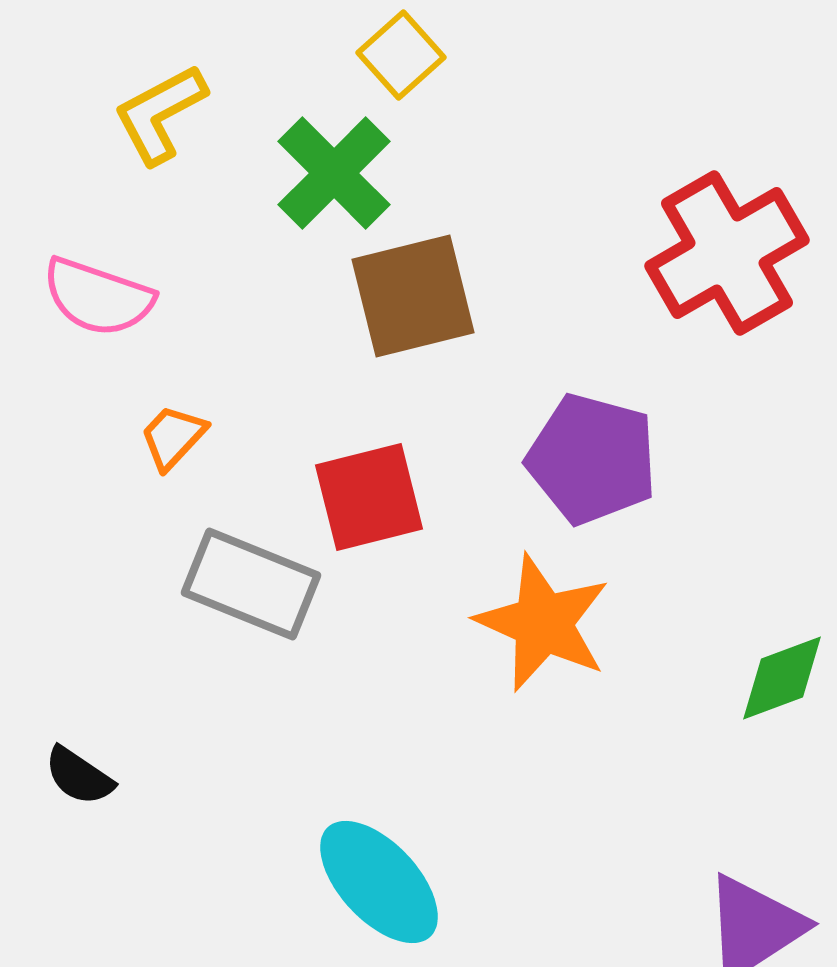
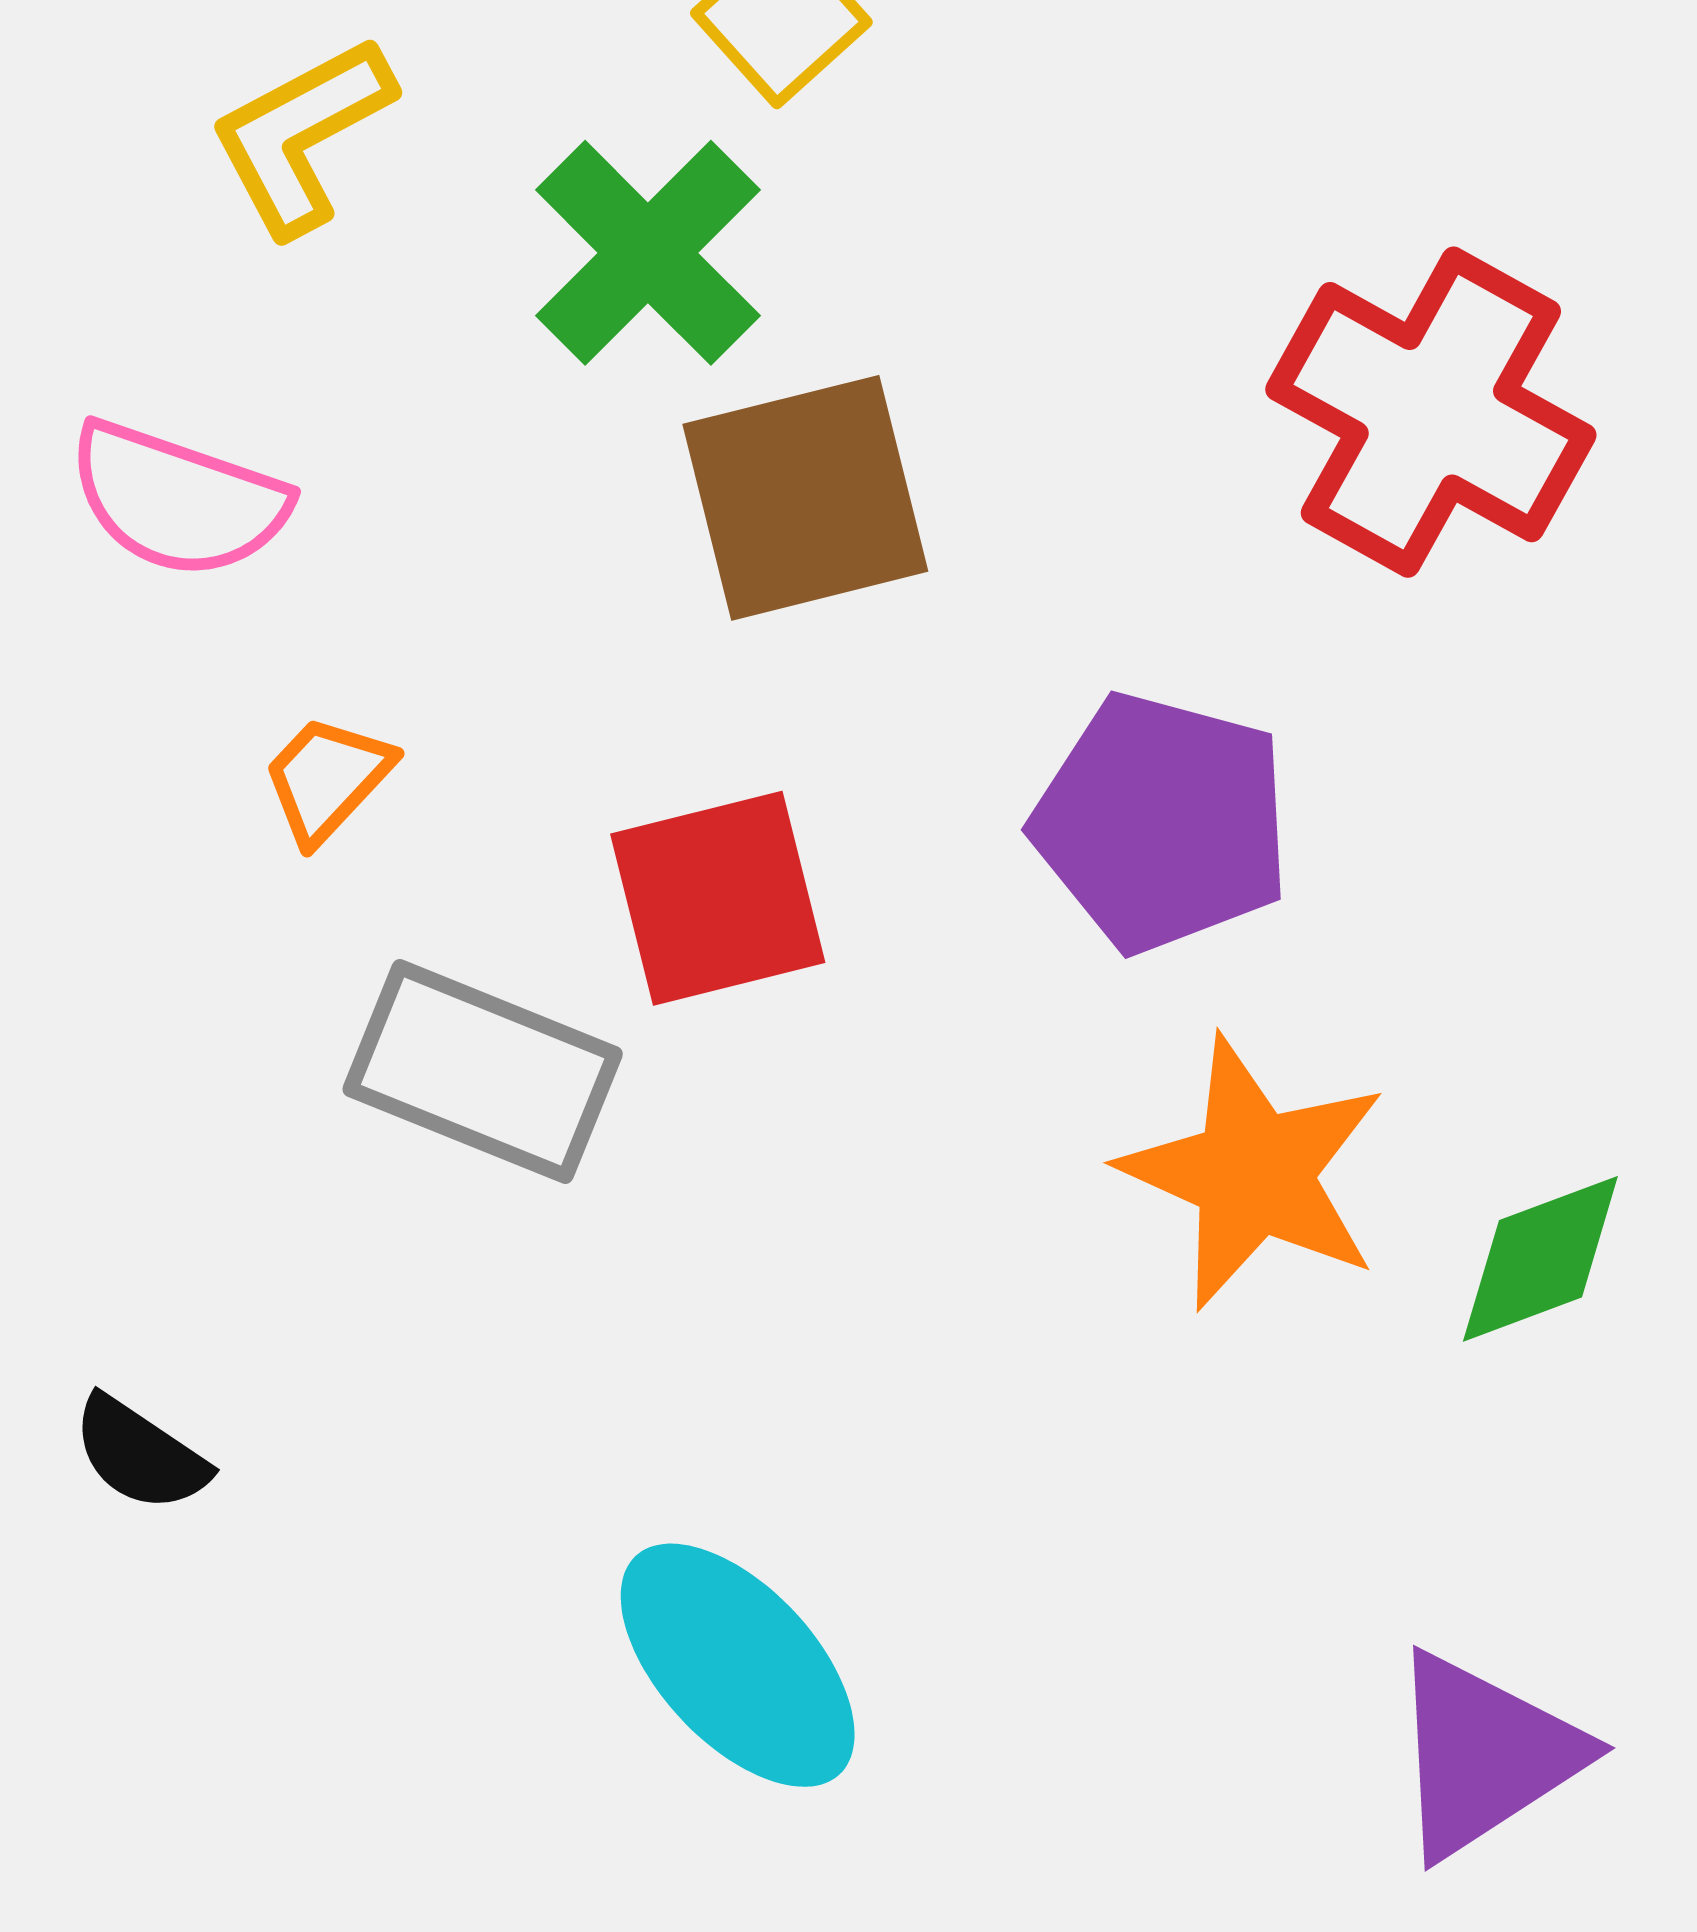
red cross: (727, 253) -> (1431, 412), turned -31
orange star: (543, 623) -> (1254, 1173), moved

